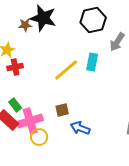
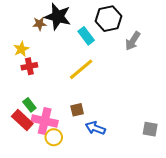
cyan rectangle: (92, 62) -> (86, 36), moved, turned -48
pink cross: (30, 121) -> (45, 121), turned 30

